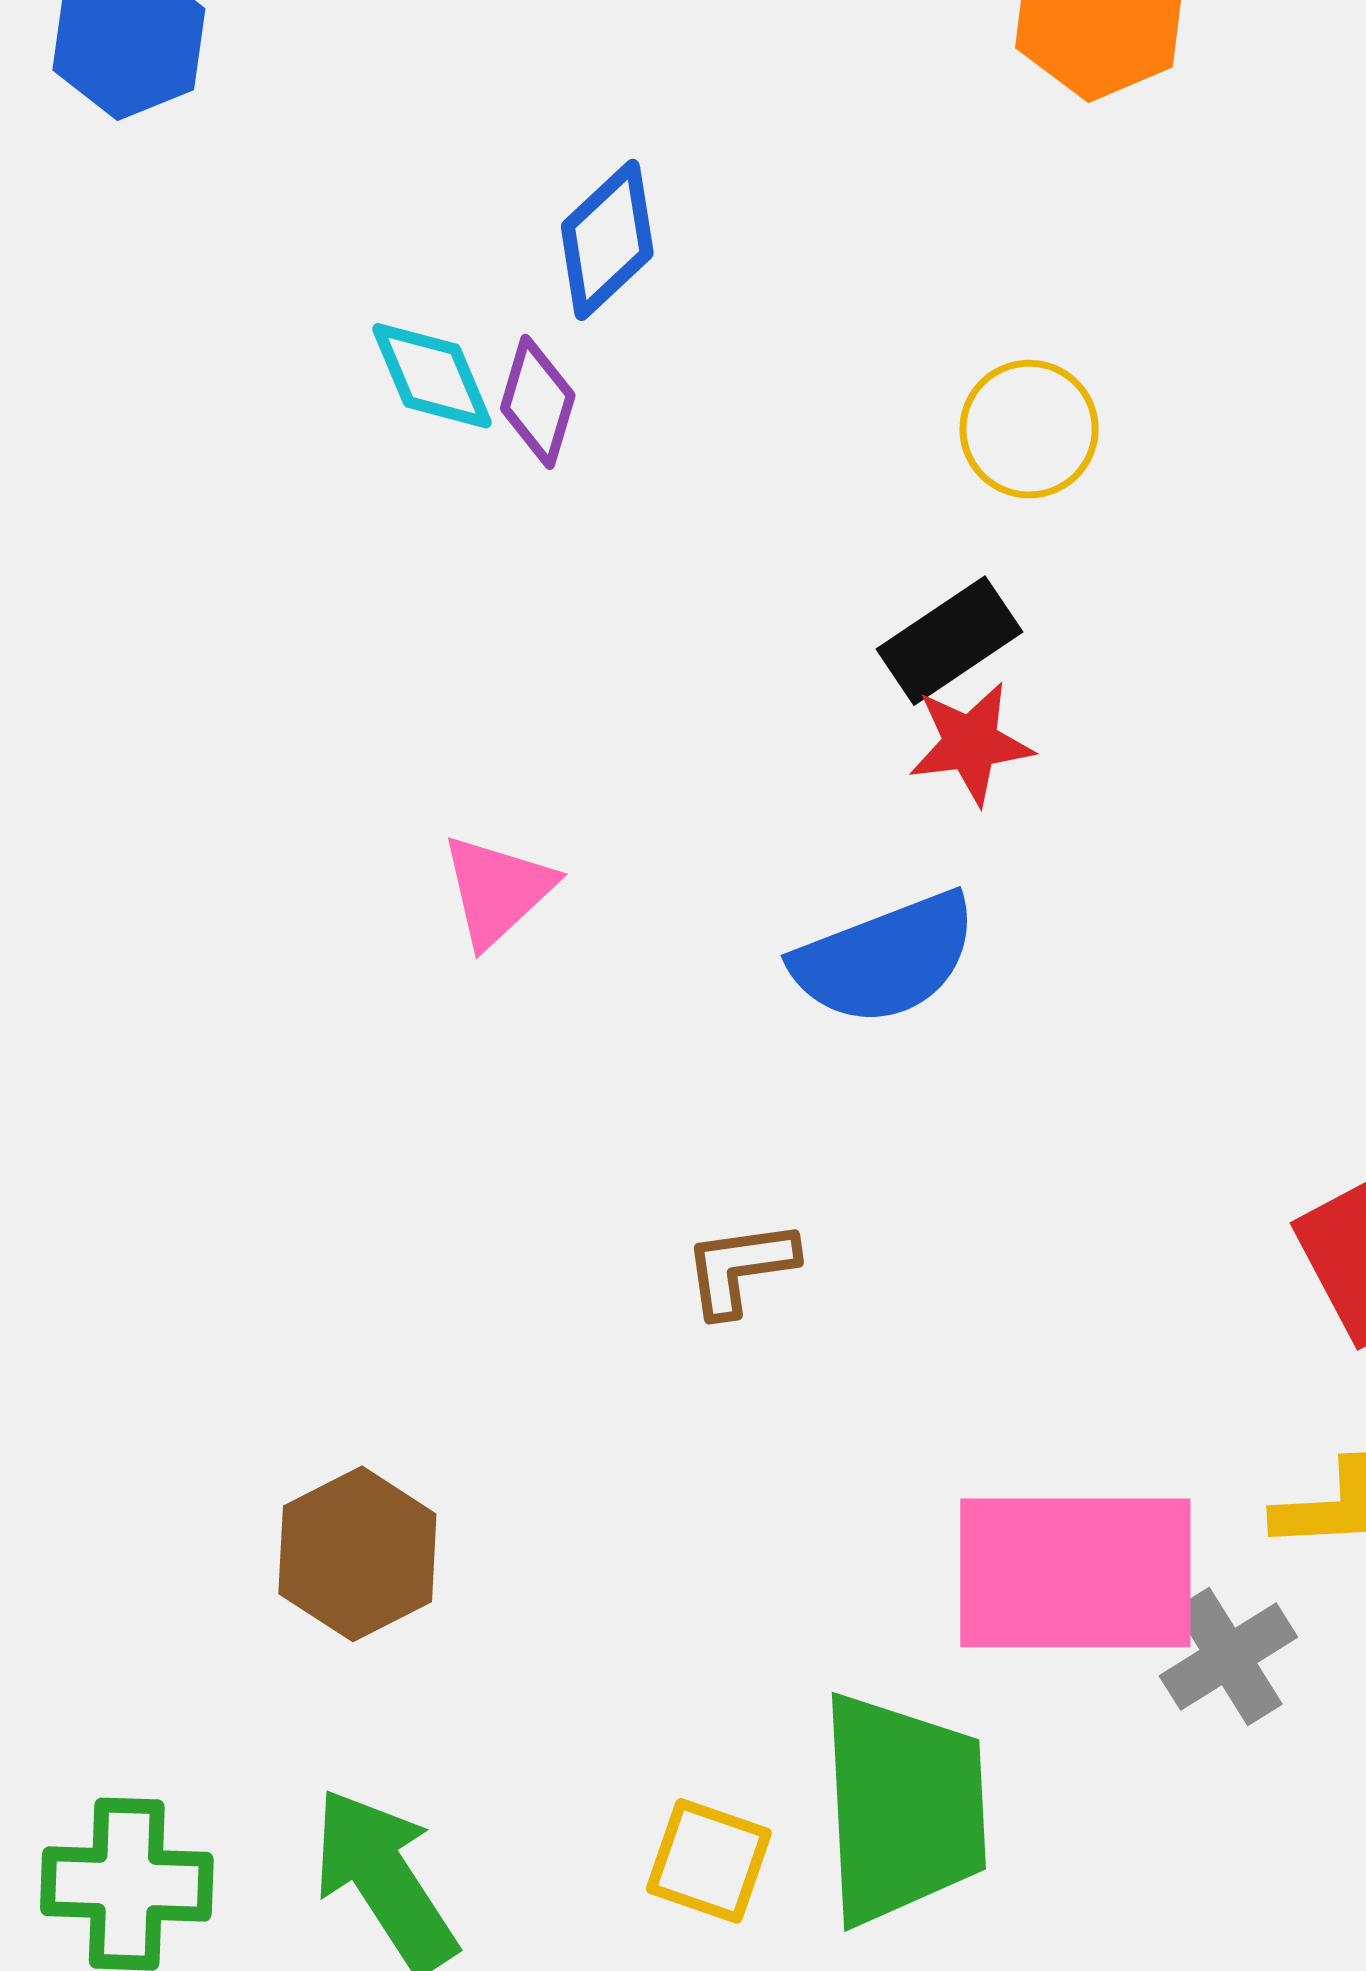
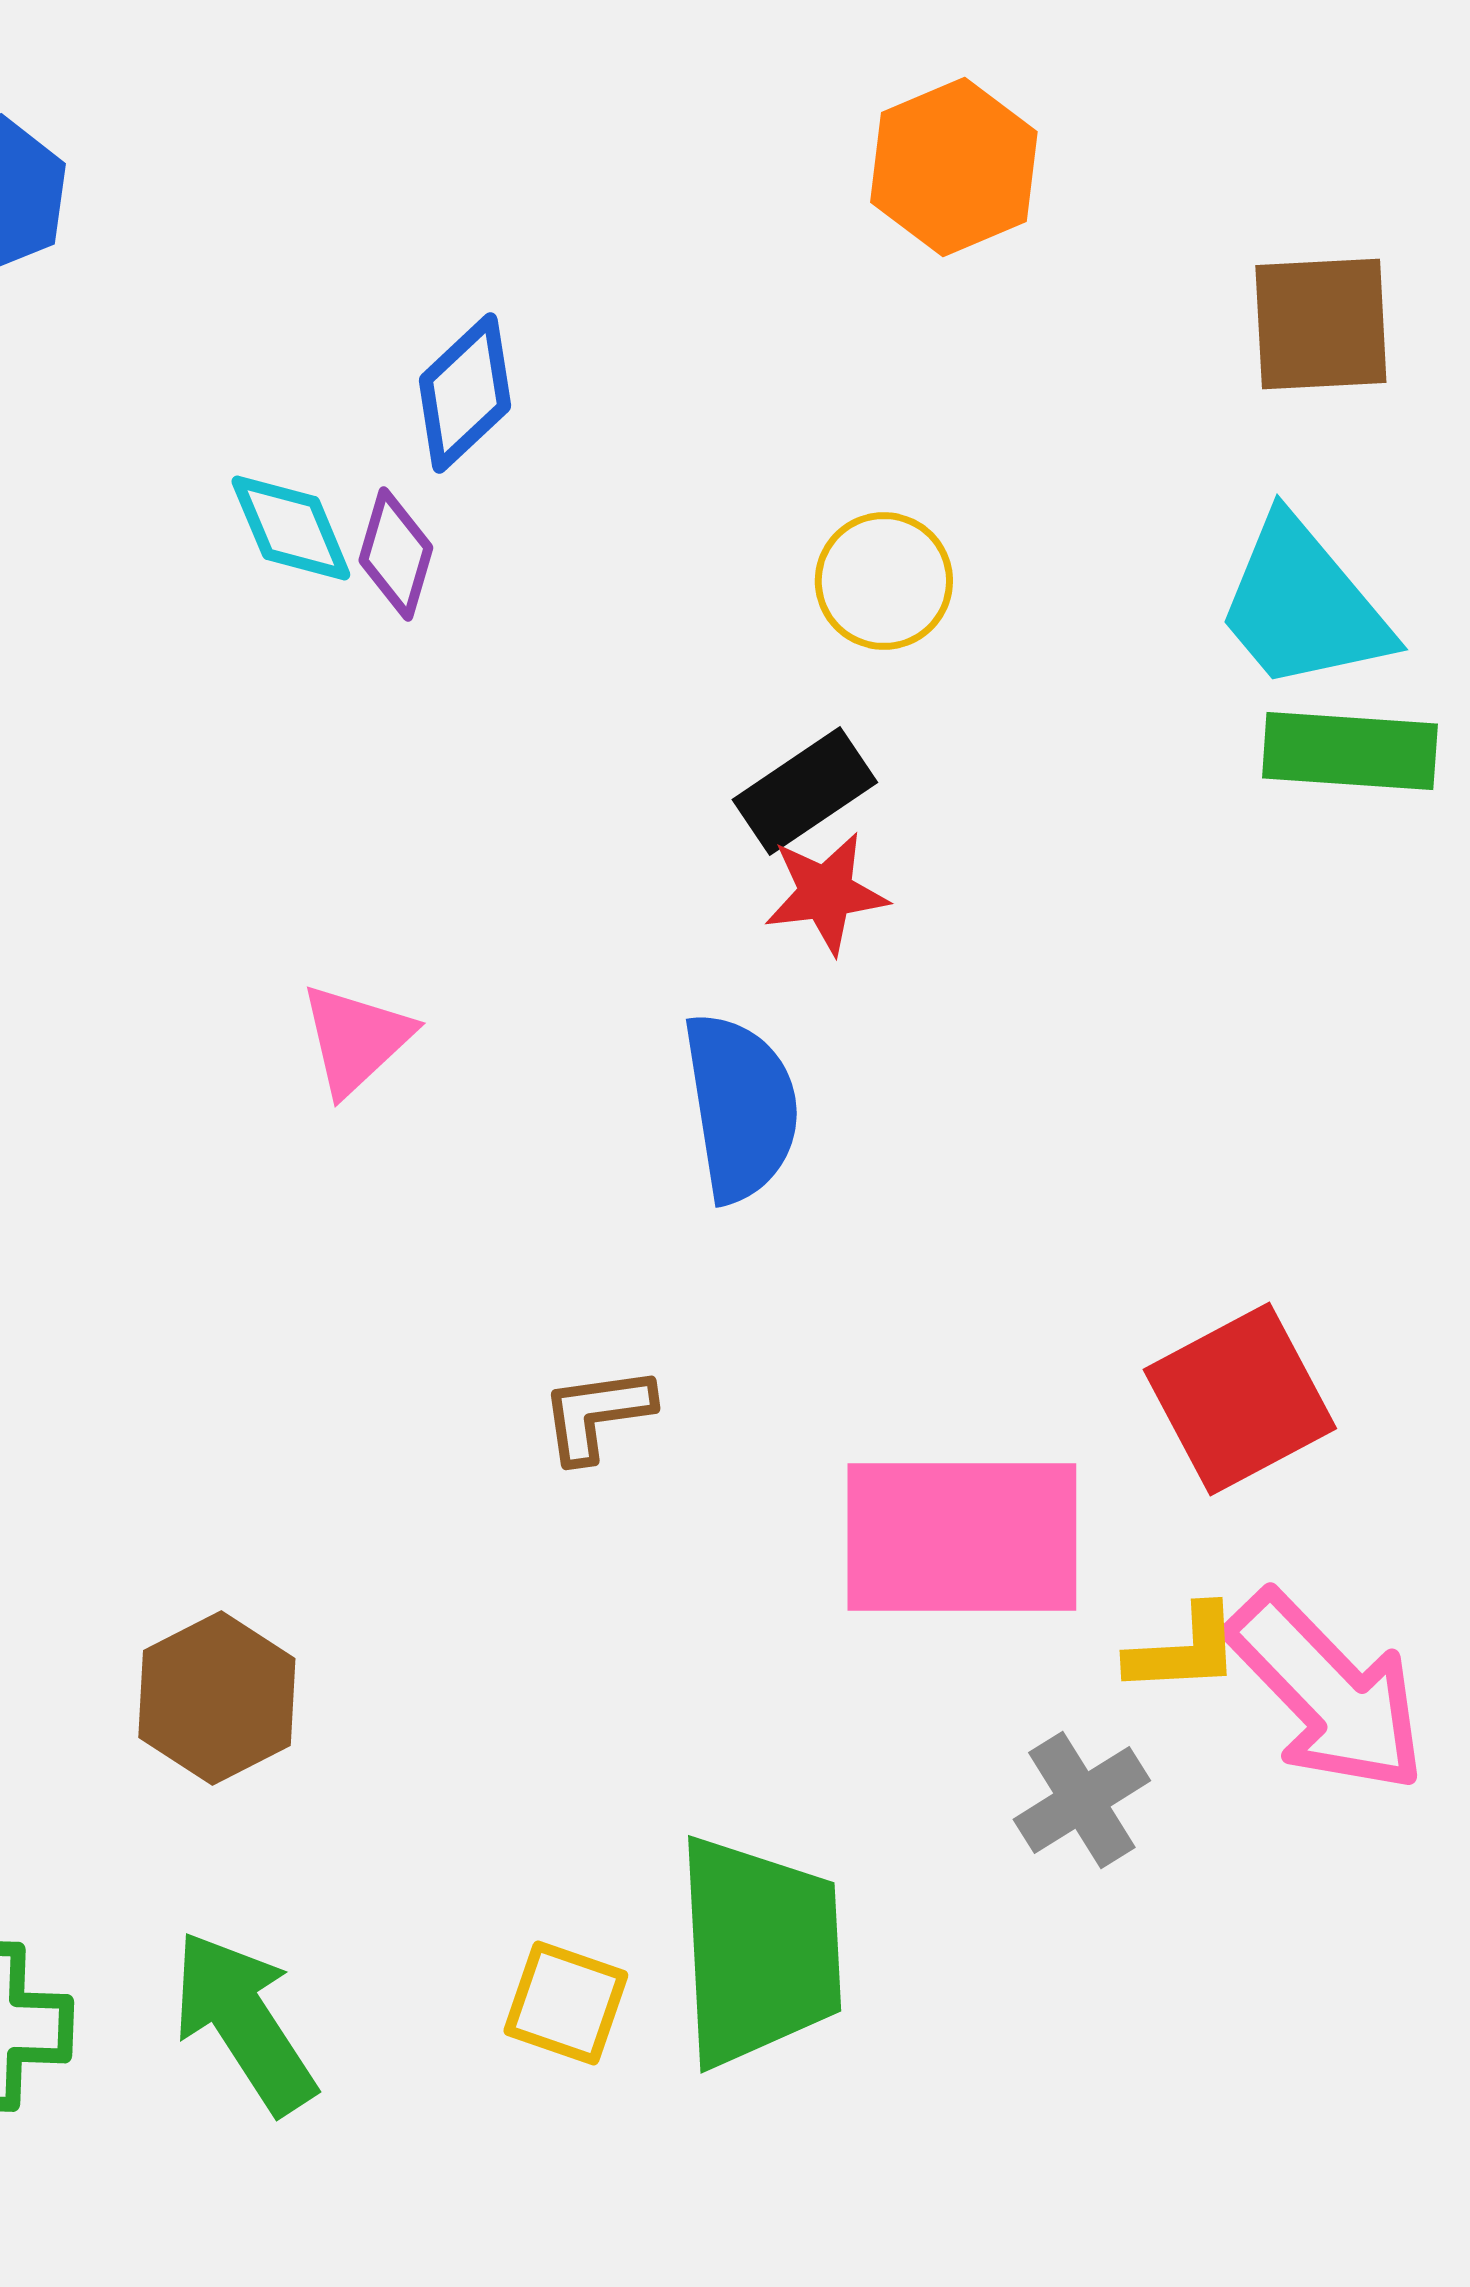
blue semicircle: (885, 959) -> (741, 1107), turned -78
pink rectangle: (1075, 1573) -> (962, 1537), moved

